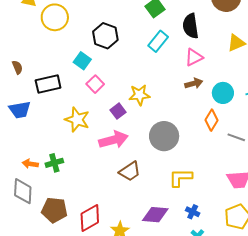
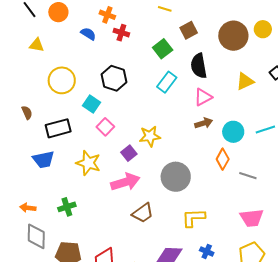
yellow circle: (55, 17) -> (62, 80), moved
blue trapezoid: (20, 110) -> (43, 160), moved
orange arrow: (30, 164) -> (28, 208), moved

